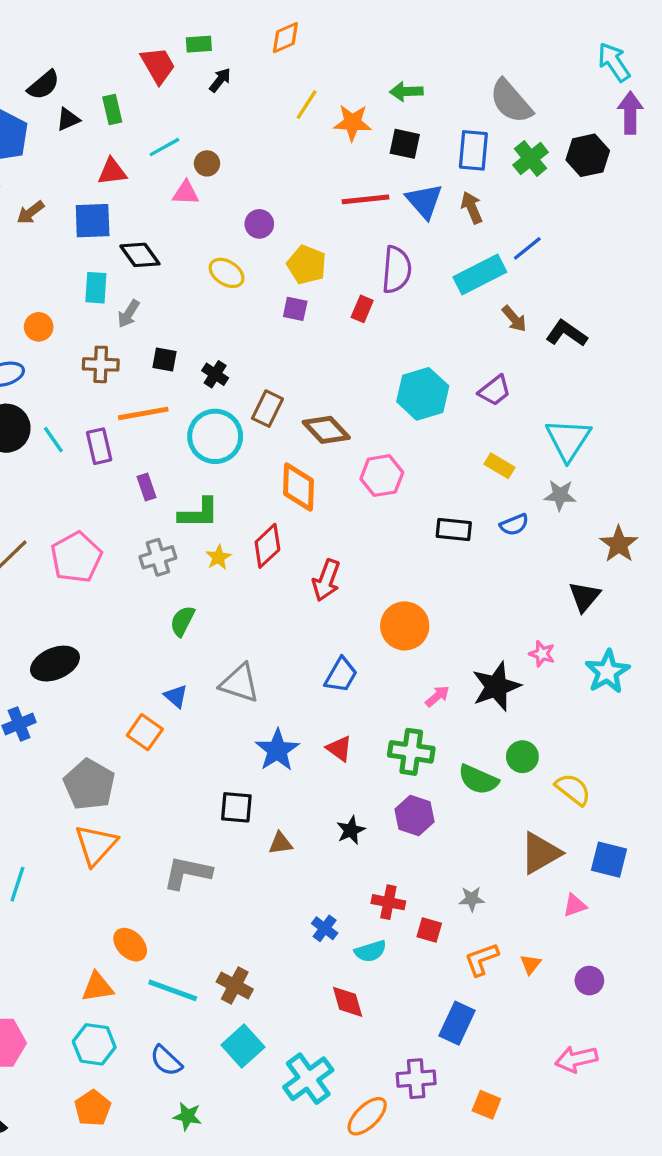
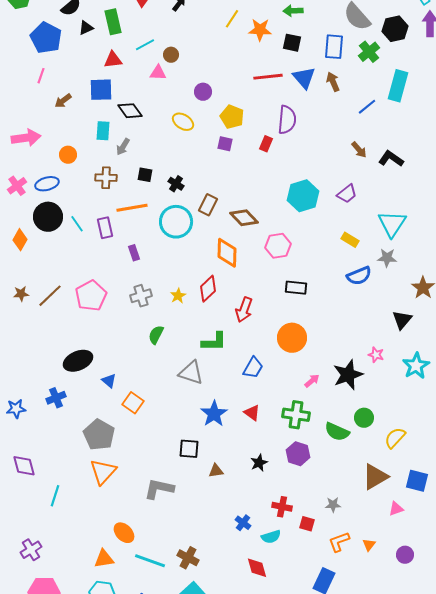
green rectangle: (112, 109) -> (113, 22), size x1.4
black hexagon: (588, 155) -> (395, 29), moved
brown arrow: (30, 212) -> (63, 101), moved
cyan rectangle: (480, 275) -> (398, 86), moved, turned -48
green L-shape: (199, 513) -> (214, 342), moved
blue semicircle: (514, 525) -> (359, 276), size x1.4
black rectangle: (454, 530) -> (296, 288), moved
blue triangle: (176, 696) -> (109, 381), moved
yellow semicircle: (573, 789) -> (395, 438), turned -85

